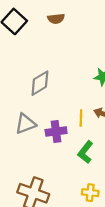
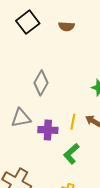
gray diamond: (40, 83) -> (41, 83), turned -40

